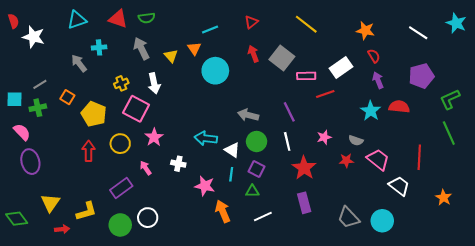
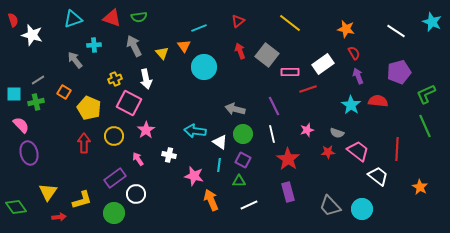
white circle: (148, 218) -> (136, 194), moved

